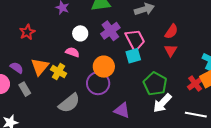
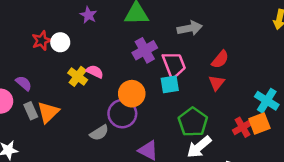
white circle: (80, 33) -> (60, 42), moved
orange triangle: (40, 67) -> (48, 112), moved
yellow cross: (59, 72) -> (78, 76), moved
gray semicircle: (69, 103) -> (99, 133), moved, size x0.7

